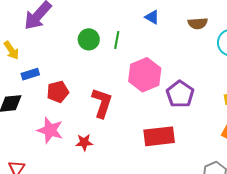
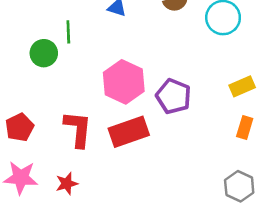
green line: (117, 40) -> (68, 32), moved
red rectangle: (159, 136) -> (129, 132), moved

